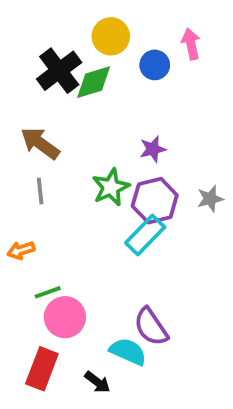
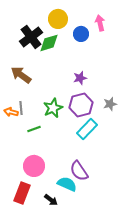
green star: (111, 187) -> (53, 108), moved
gray line: (40, 191) -> (21, 108), moved
cyan rectangle: (145, 235) -> (87, 129), moved
orange arrow: (21, 250) -> (11, 112), moved, turned 32
green line: (48, 292) -> (34, 129), moved

